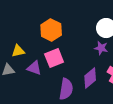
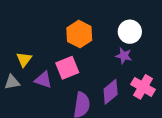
orange hexagon: (51, 30) -> (79, 34), moved
yellow triangle: (18, 51) -> (24, 59), turned -40

